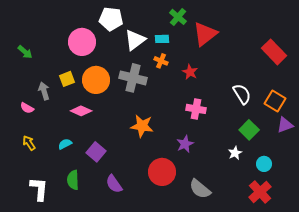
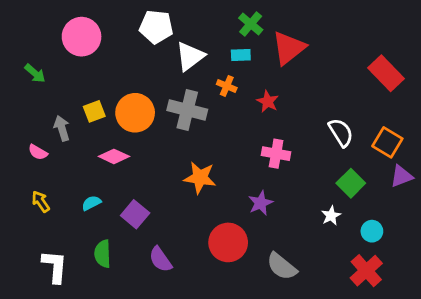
cyan rectangle: (162, 39) -> (241, 55), moved
pink circle: (82, 42) -> (82, 37), moved

